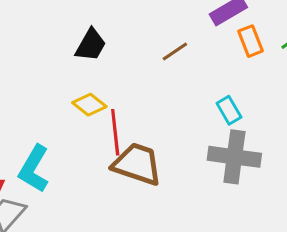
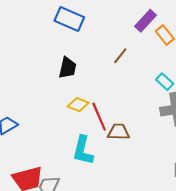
brown trapezoid: (137, 164) -> (119, 132), size x0.7
cyan L-shape: (34, 169) -> (83, 150), moved

